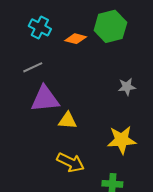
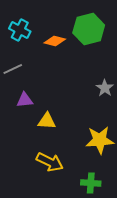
gray star: (127, 87) -> (105, 88), turned -30
purple triangle: (45, 99) -> (25, 100), size x0.6

